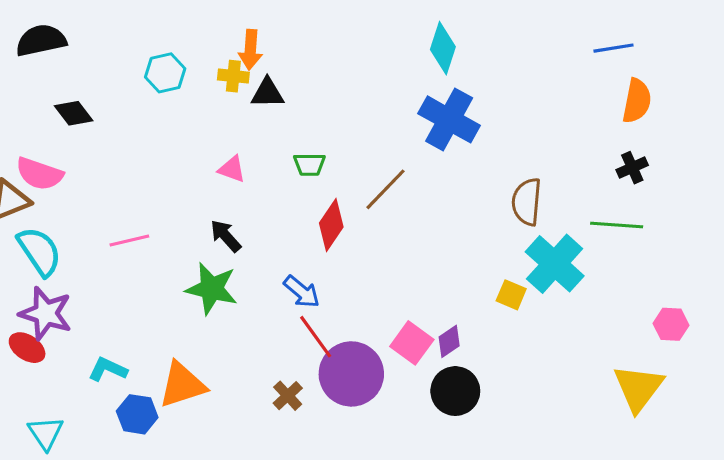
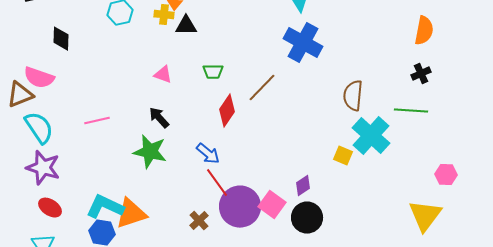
black diamond: (74, 113) -> (61, 39), turned 40
pink square: (412, 343) -> (272, 205), moved
red ellipse: (27, 348) -> (50, 208), moved
cyan L-shape: (108, 369) -> (105, 207), moved, size x1.5

